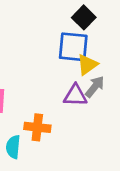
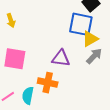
purple triangle: (75, 95) -> (61, 58), moved

